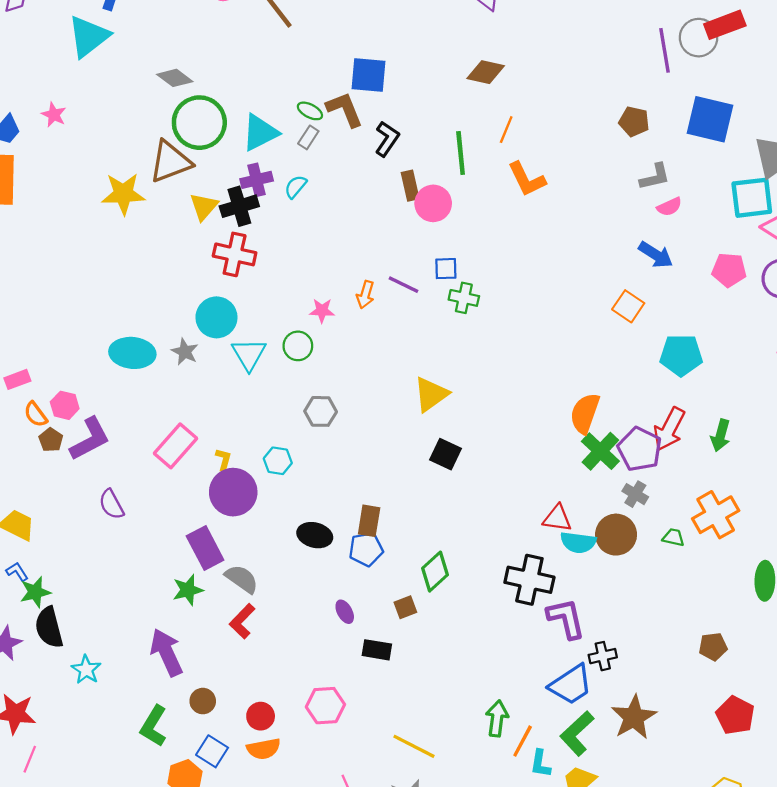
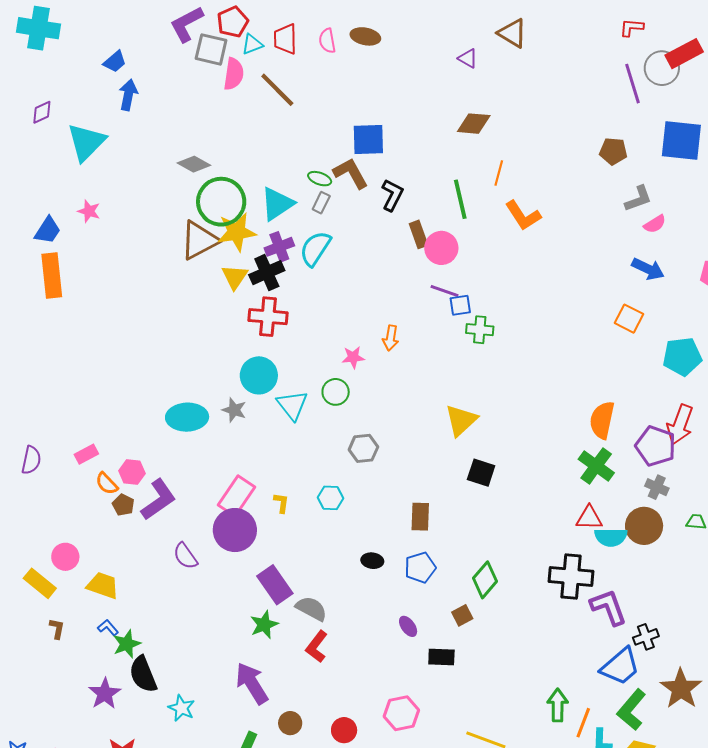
cyan triangle: (89, 36) -> (86, 142), moved
cyan semicircle: (296, 187) -> (315, 249), size x1.6
yellow star: (123, 194) -> (237, 232), moved
purple line: (404, 285) -> (445, 291), moved
green cross: (600, 451) -> (596, 466), moved
purple circle: (233, 492) -> (235, 530), moved
brown rectangle: (369, 521) -> (420, 517), moved
black ellipse: (315, 535) -> (372, 561), size x0.7

